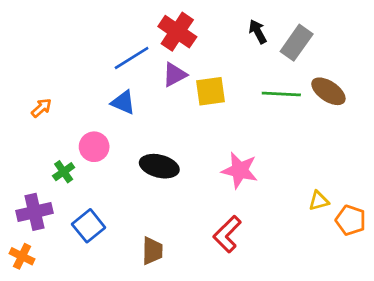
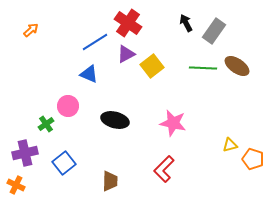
yellow square: (211, 91) -> (152, 66), turned -30
orange arrow: (41, 108) -> (31, 30), moved

